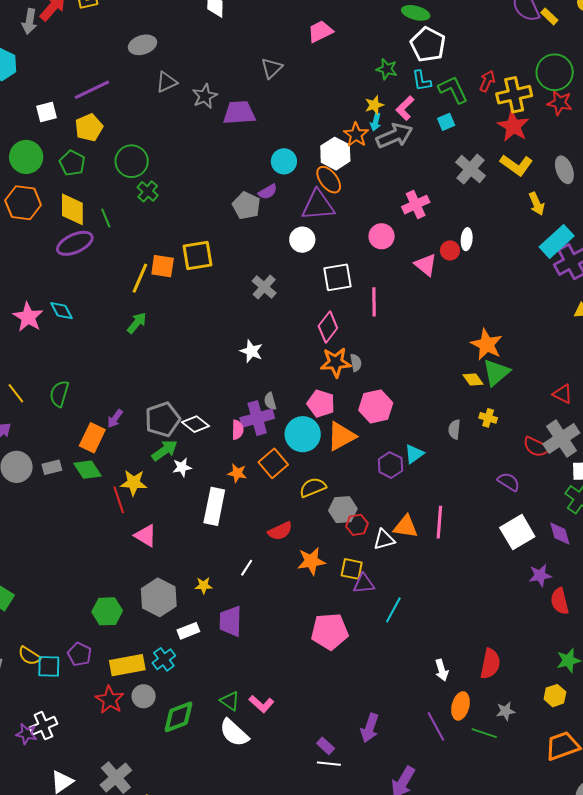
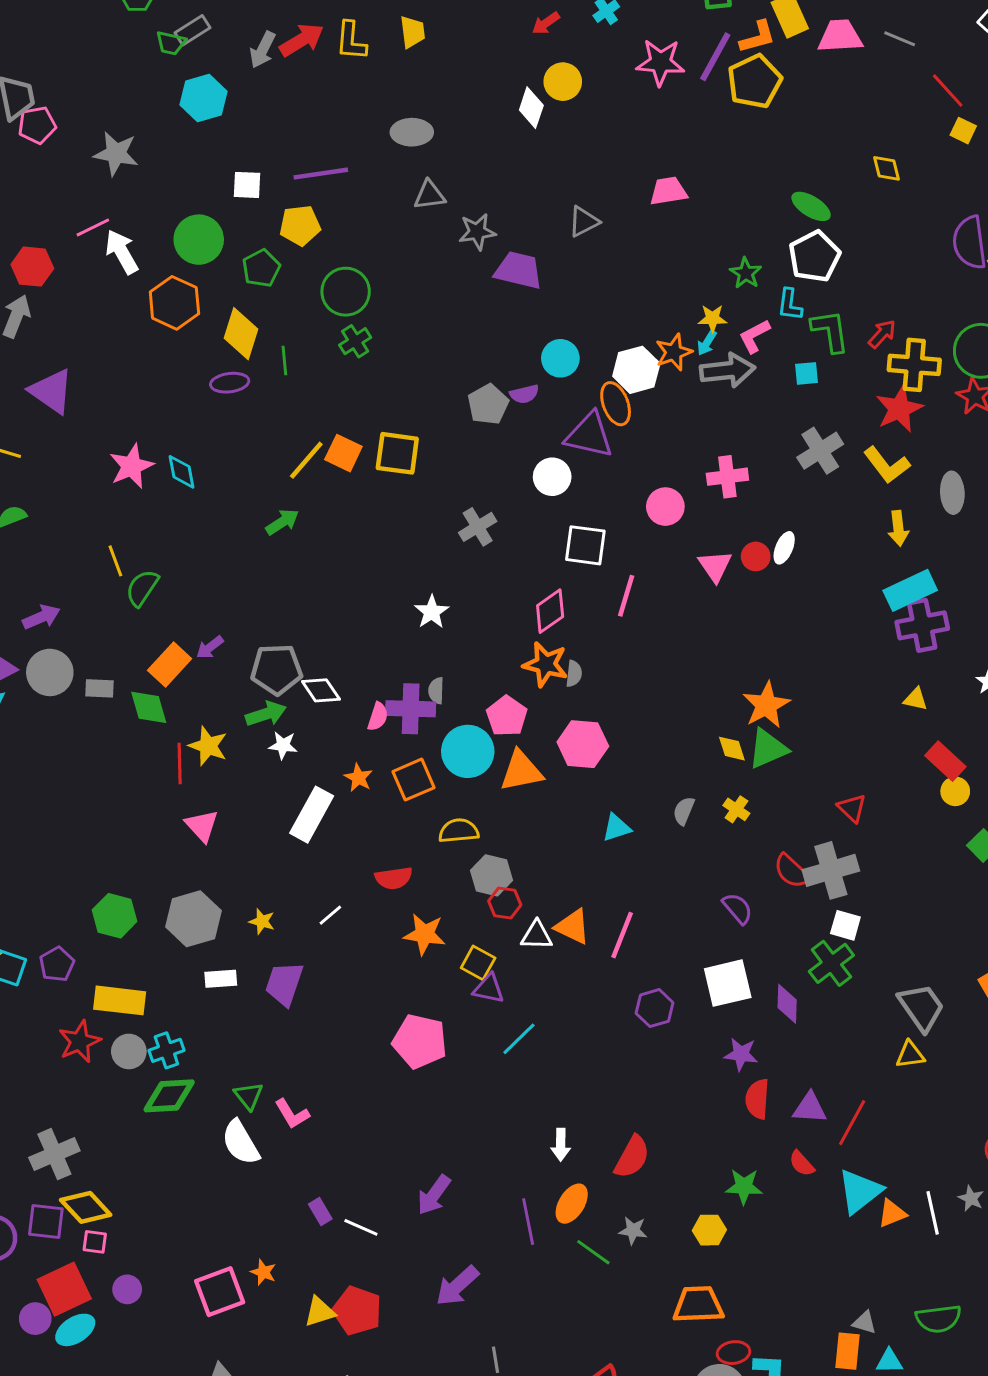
purple ellipse: (75, 243) -> (230, 383), size x0.7
yellow line: (16, 393) -> (115, 561), moved
purple hexagon: (390, 465) -> (655, 1008), moved
cyan cross: (164, 659) -> (166, 1050), moved
purple rectangle: (326, 746) -> (320, 1211), moved

